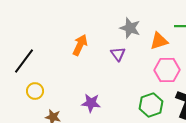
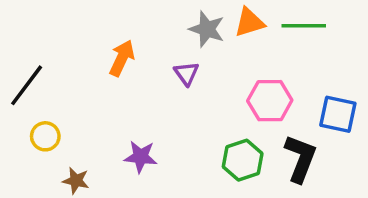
orange triangle: (159, 41) -> (249, 22), moved

